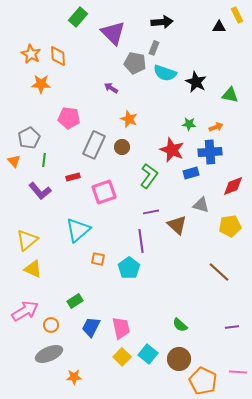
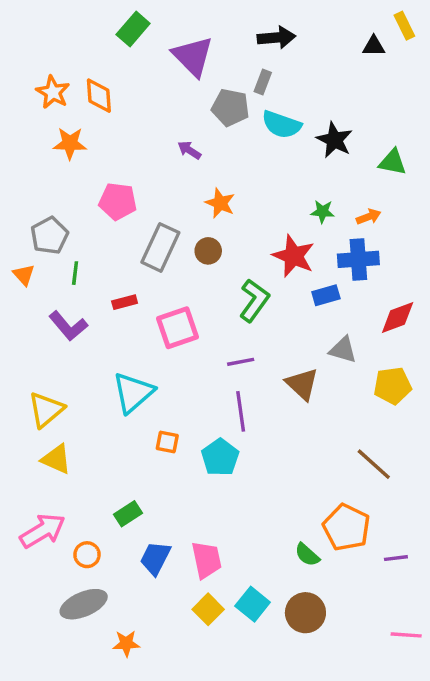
purple line: (151, 212) -> (241, 362), moved
orange pentagon: (203, 381) -> (346, 527), moved

